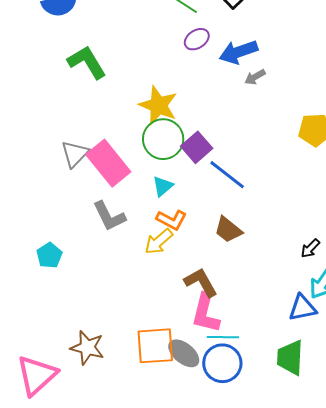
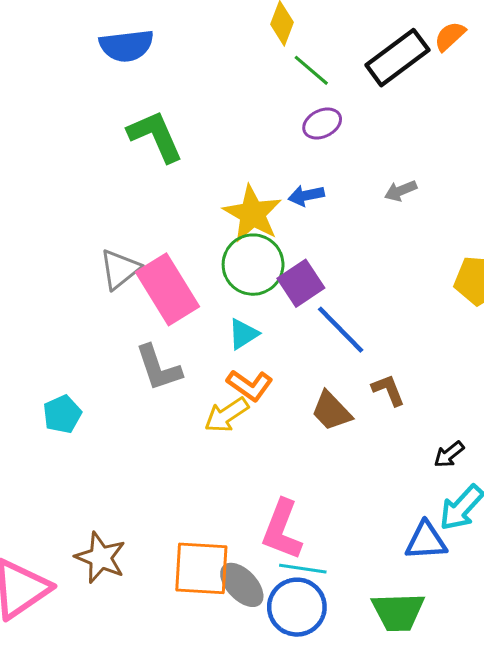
blue arrow: (239, 52) -> (306, 195), moved, size x0.6
brown L-shape: (201, 282) -> (388, 390), moved, size x0.7
green trapezoid: (290, 358) -> (398, 612), turned -102

